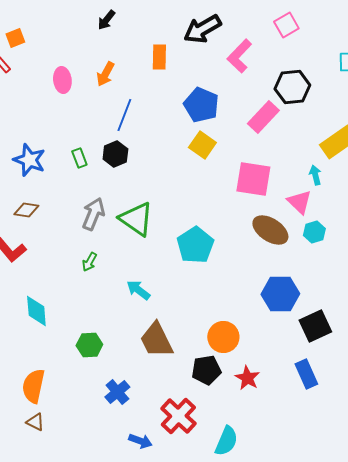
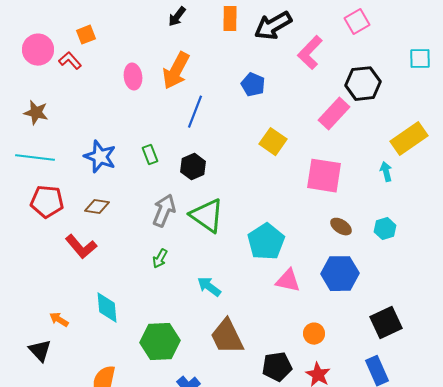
orange rectangle: (159, 57) -> (230, 19), moved
orange arrow: (105, 74) -> (176, 71), size x1.5
blue pentagon: (201, 105) -> (253, 85), moved, size x0.7
black hexagon: (115, 154) -> (193, 167), moved
pink triangle: (299, 202) -> (288, 281), moved, turned -32
brown ellipse: (270, 230) -> (341, 227), size x0.6
blue hexagon: (280, 294) -> (340, 274), moved
orange circle: (223, 337) -> (314, 334), moved, size x0.7
green hexagon: (89, 345) -> (160, 342), size x1.5

